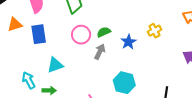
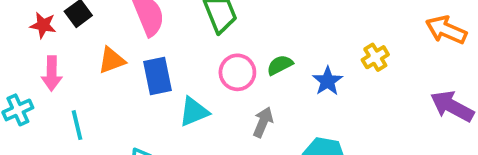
gray arrow: (100, 52) -> (263, 122), moved
cyan triangle: (55, 65) -> (194, 112), moved

